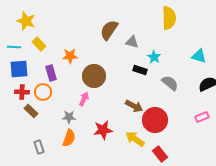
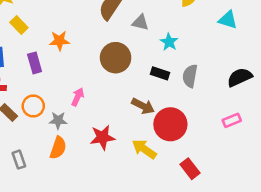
cyan triangle: (199, 56) -> (228, 20), moved
black rectangle: (140, 70) -> (160, 73), moved
brown circle: (94, 76) -> (116, 58), moved
gray semicircle: (170, 83) -> (190, 76), turned -120
orange circle: (43, 92) -> (33, 106), moved
red rectangle: (160, 154) -> (190, 169), moved

